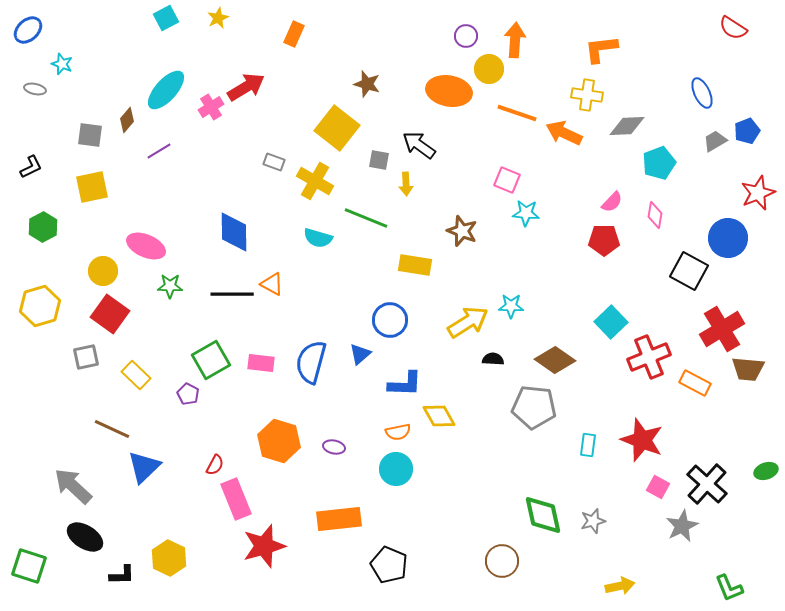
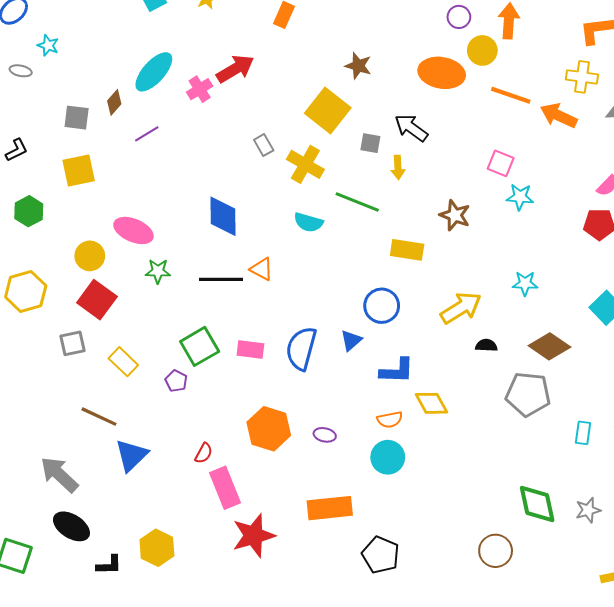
gray rectangle: (274, 162) -> (264, 145), turned 40
cyan star: (511, 306) -> (525, 283), moved

